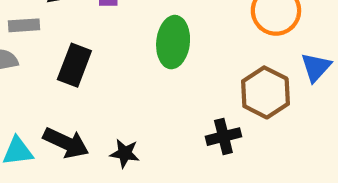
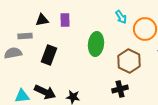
brown hexagon: (265, 92) -> (129, 61), moved

